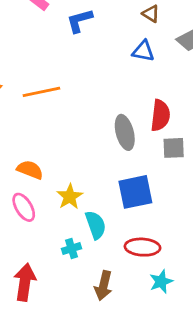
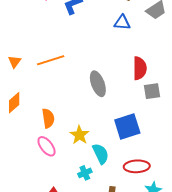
gray ellipse: (125, 132) -> (98, 84), moved
orange semicircle: (30, 170) -> (48, 118), turned 66

